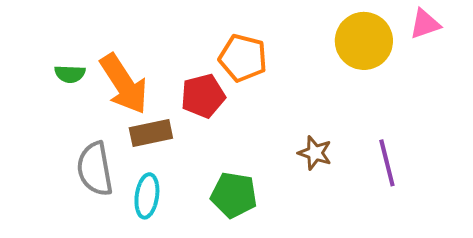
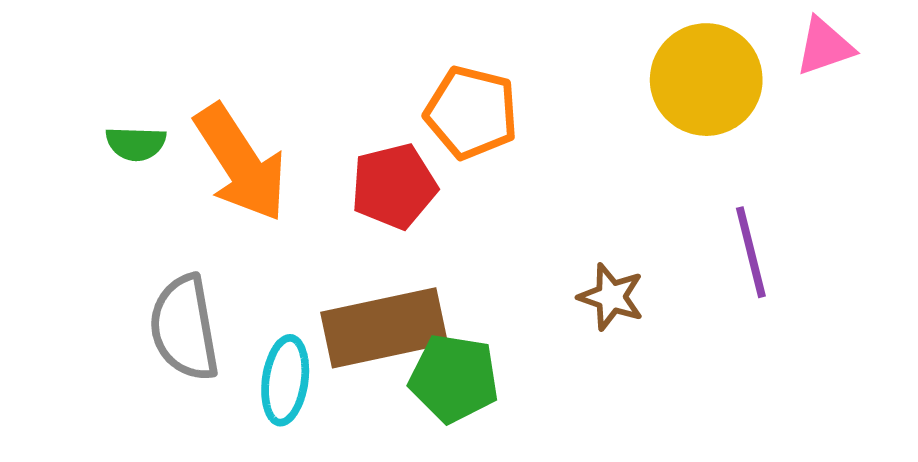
brown rectangle: (151, 133) -> (384, 328), moved, size x1.5
purple line: (387, 163) -> (751, 252), moved

